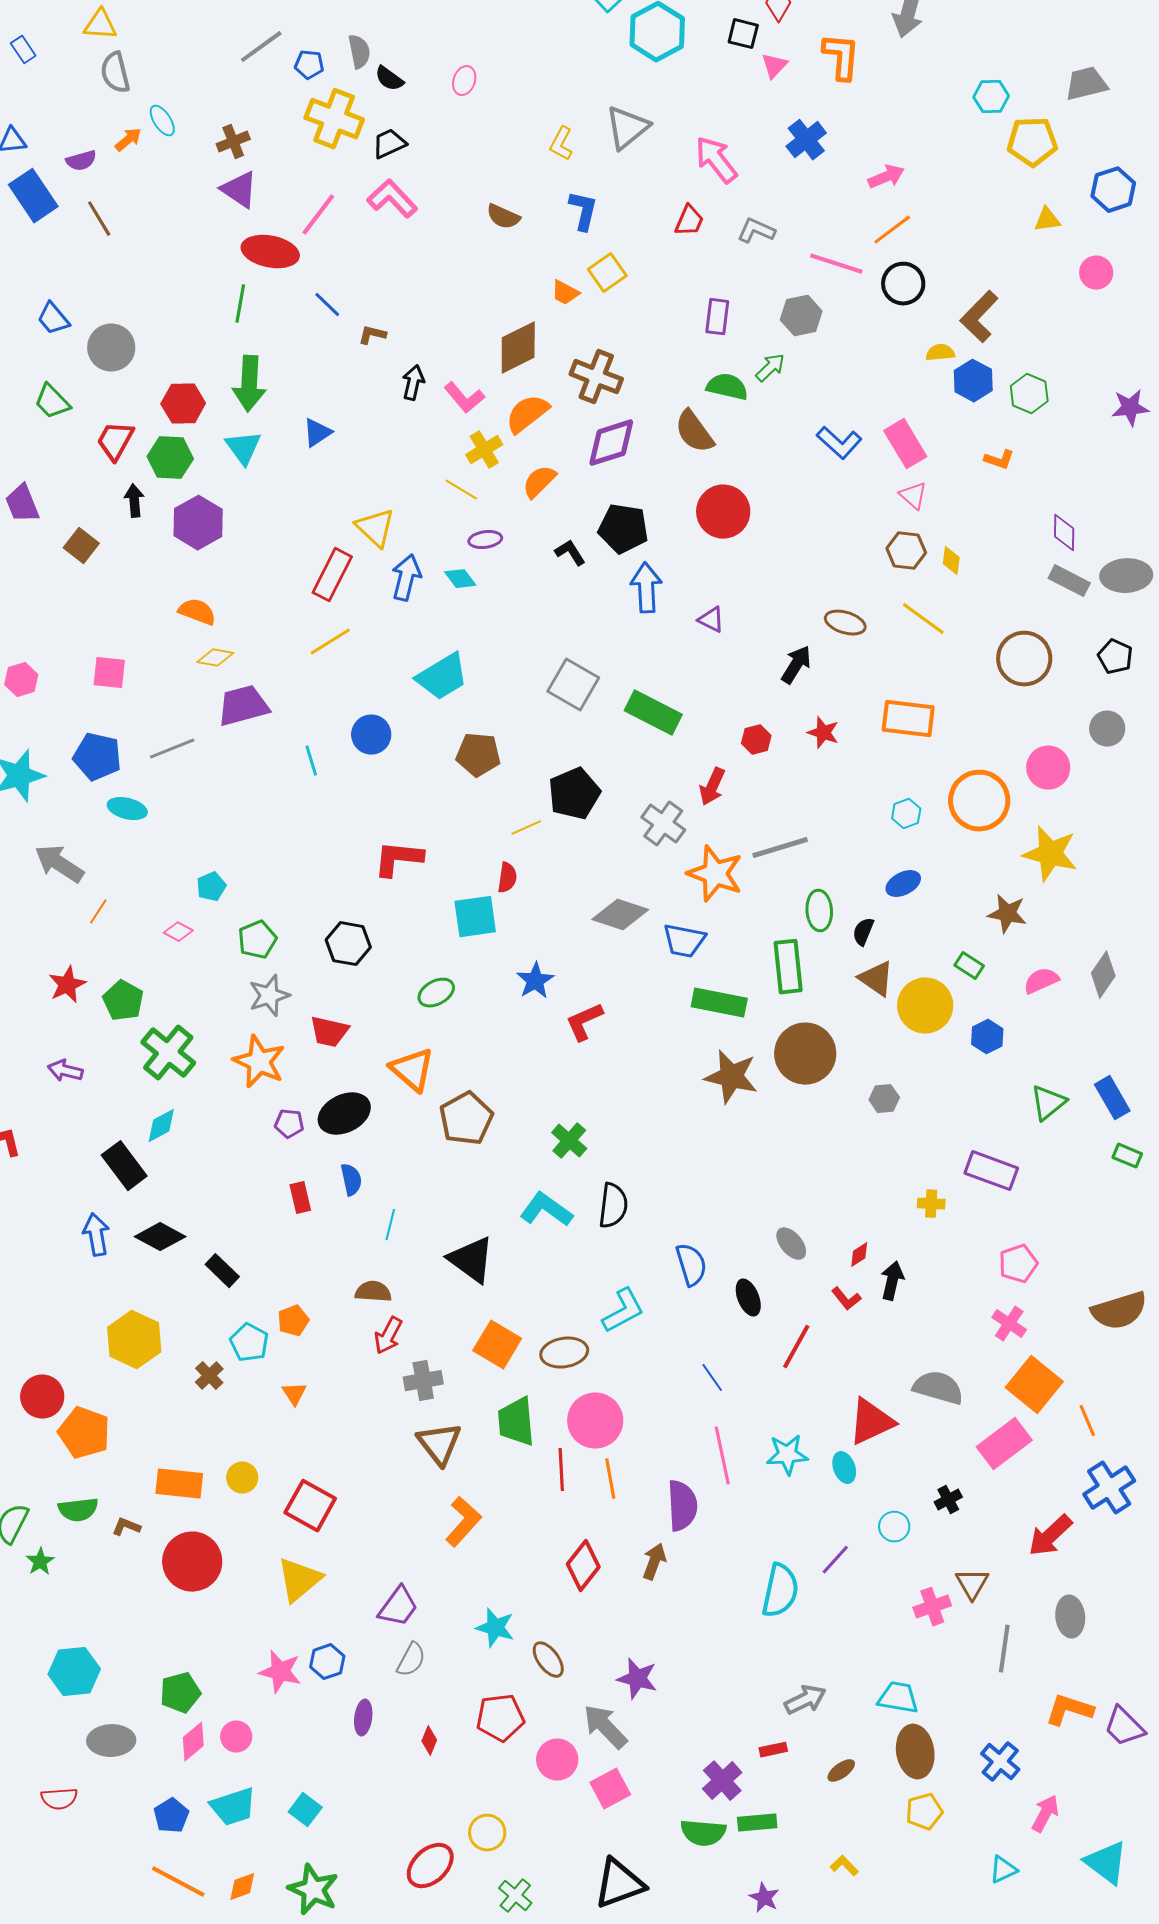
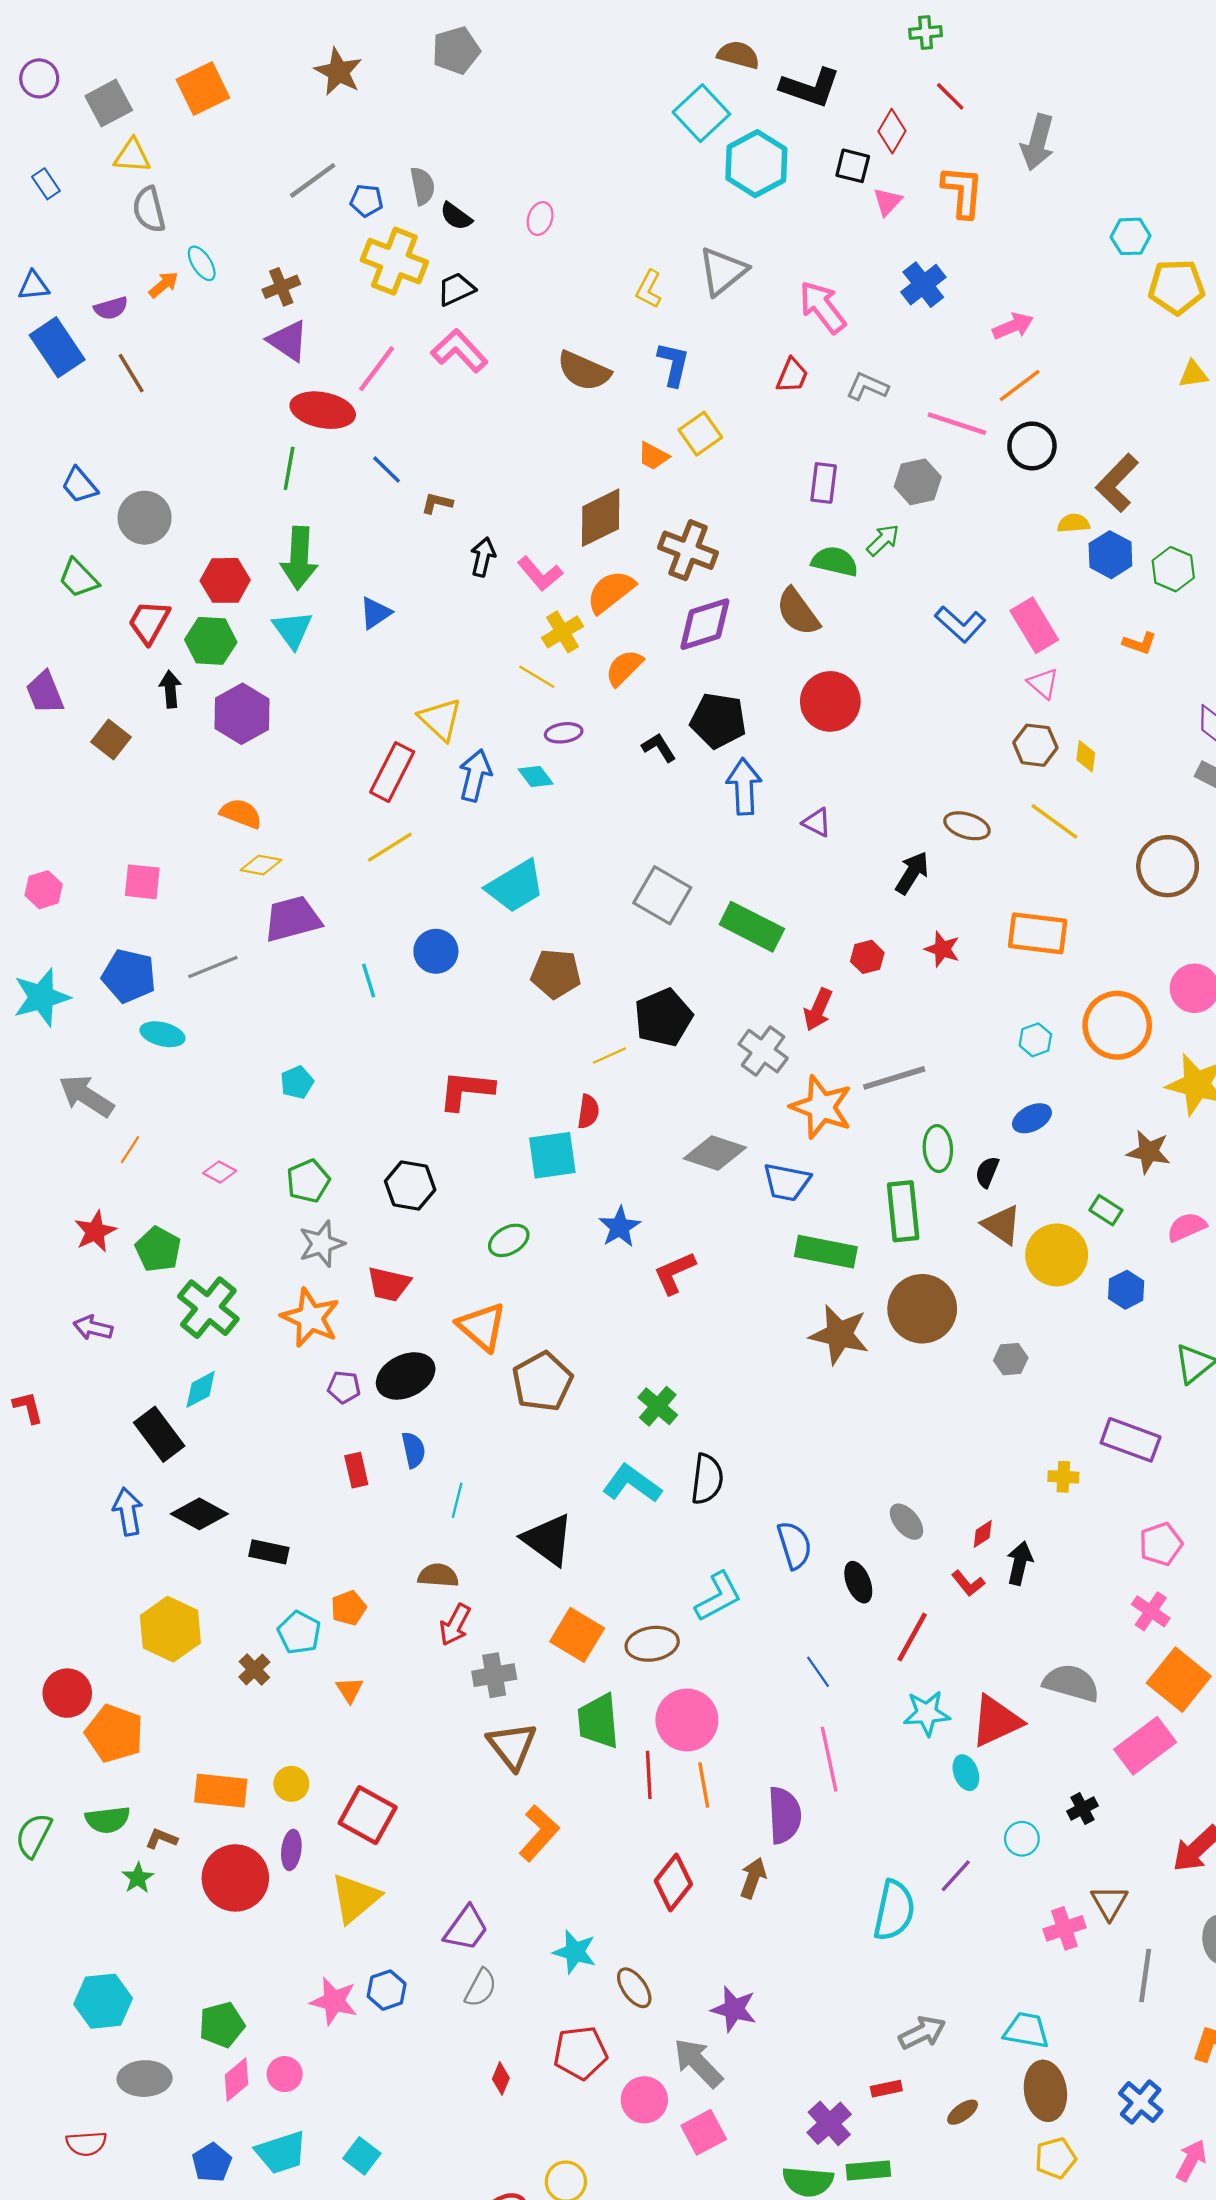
brown semicircle: (503, 217) -> (584, 371), size x1.4
cyan pentagon: (211, 887) -> (297, 1082), moved
black rectangle: (222, 1271) -> (269, 1552), turned -32
cyan star: (787, 1455) -> (927, 1713), moved
green star: (40, 1562) -> (138, 1878), moved
purple ellipse: (363, 1718) -> (291, 1850), moved

